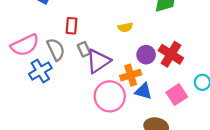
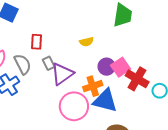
red cross: (171, 54) -> (137, 79), moved
blue triangle: (144, 91) -> (105, 101), size x1.5
pink square: (177, 95) -> (121, 67), moved

